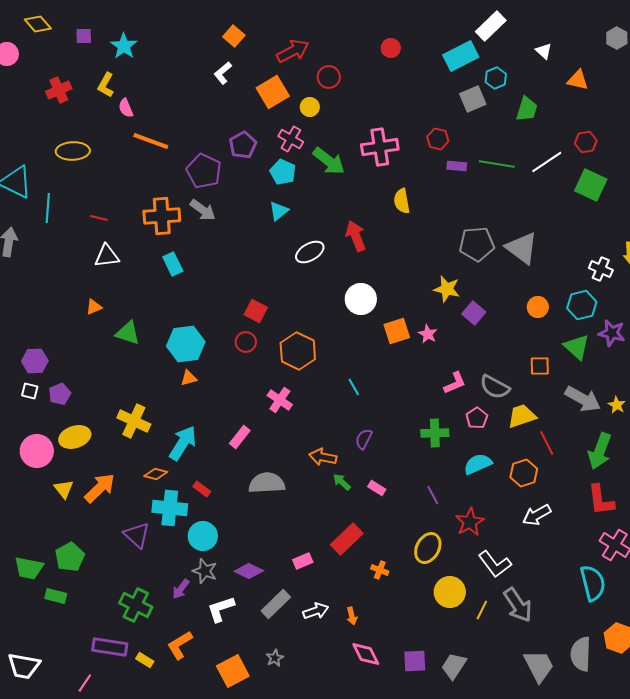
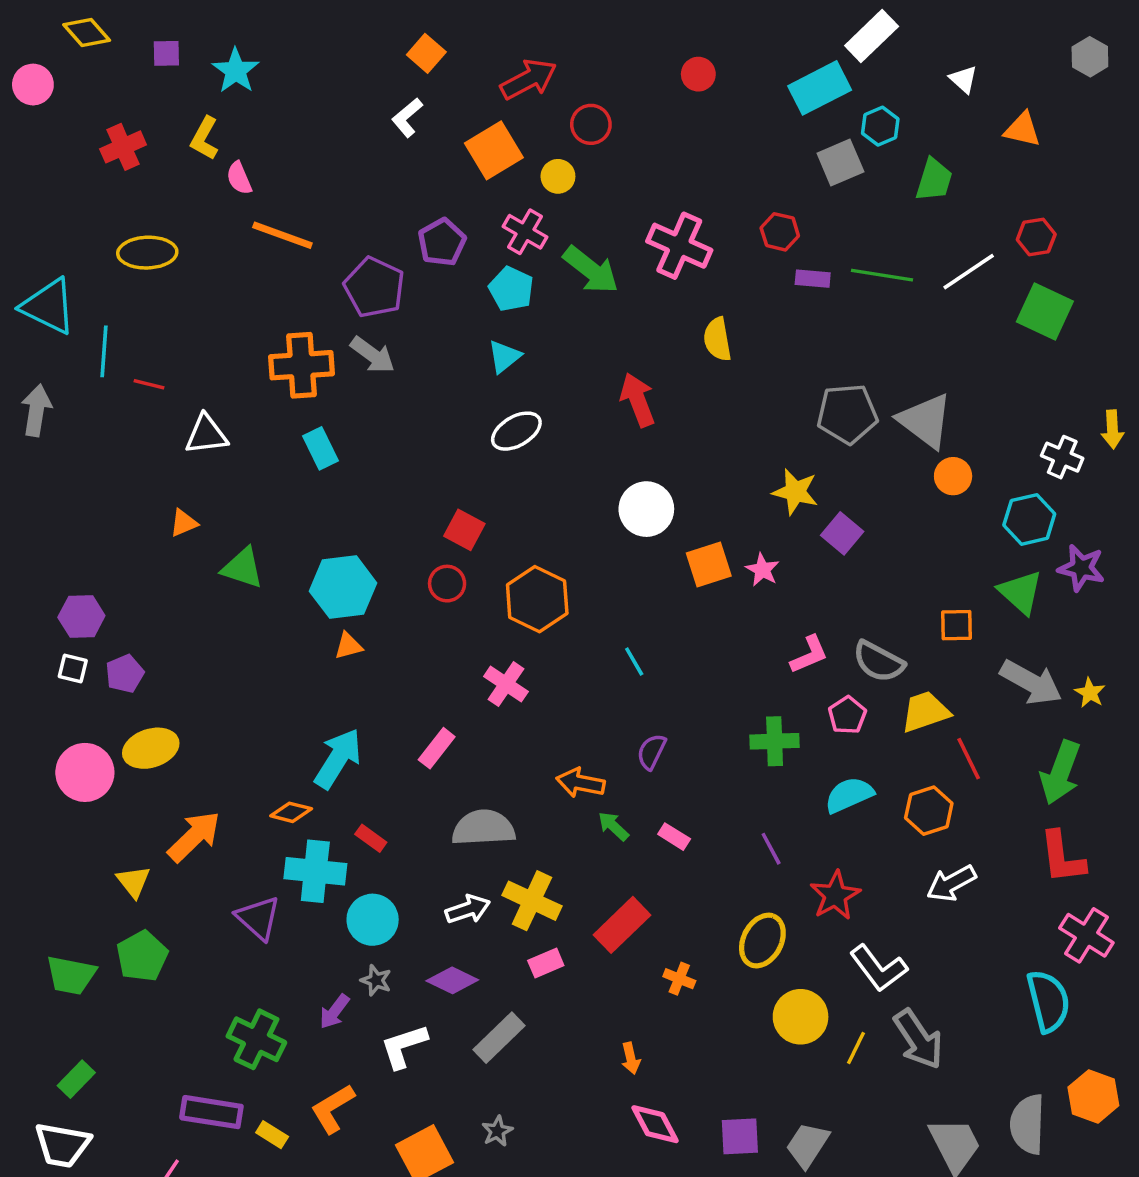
pink cross: (380, 147) -> (679, 246), turned 33
red line: (99, 218) -> (149, 384), moved
white ellipse: (310, 252) -> (516, 431), moved
orange circle: (538, 307) -> (953, 476), moved
yellow cross: (134, 421) -> (532, 901), moved
yellow triangle: (64, 489) -> (133, 882), moved
gray star: (205, 571) -> (376, 980), size x0.7
green rectangle: (56, 596) -> (76, 1079), moved, turned -60
white arrow: (316, 611) -> (468, 909), moved

